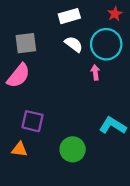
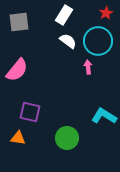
white rectangle: (69, 16) -> (64, 15), turned -42
gray square: (26, 43) -> (19, 22), moved

